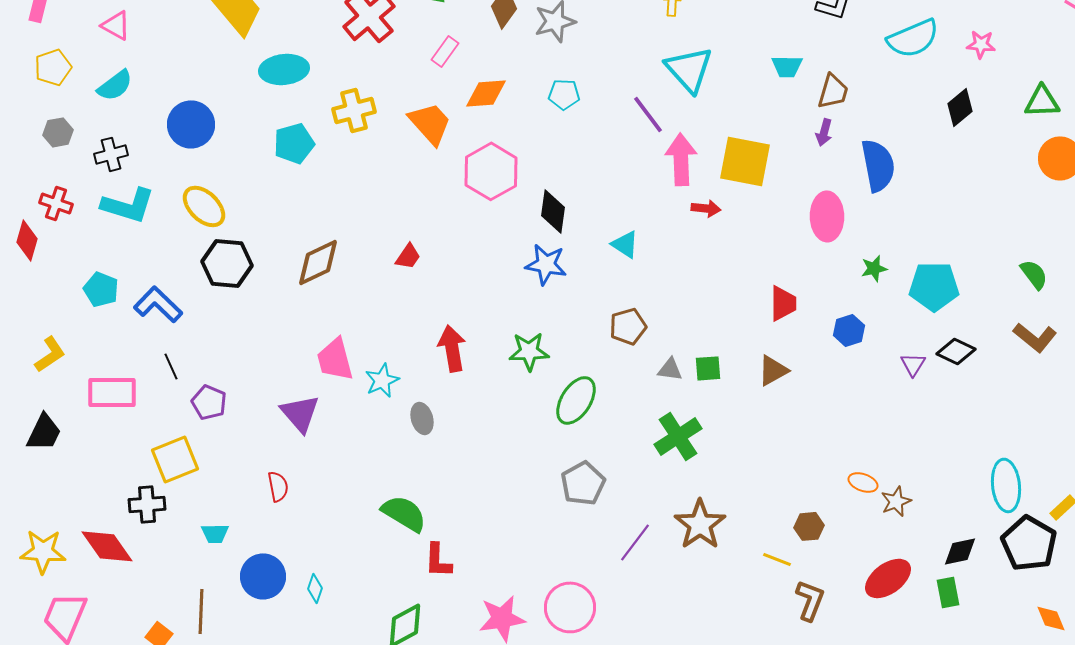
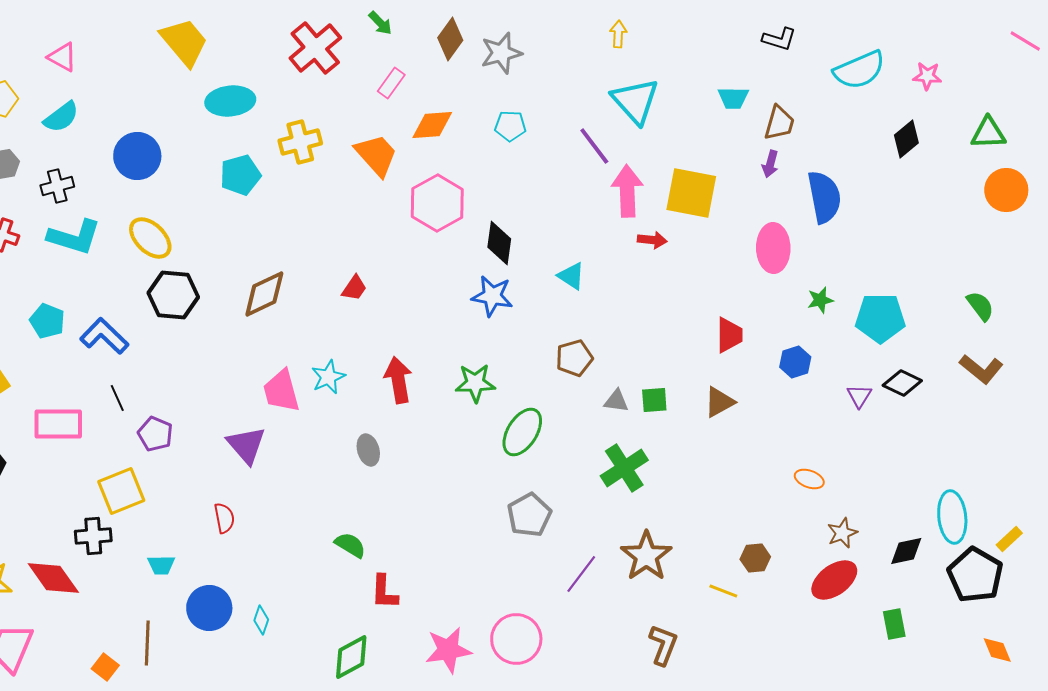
cyan star: (382, 380) -> (328, 377), moved
orange ellipse: (863, 482) -> (809, 479), moved
green semicircle: (404, 513) -> (350, 545), size x0.7
black diamond: (960, 551) -> (906, 551), moved
red ellipse: (888, 578) -> (834, 580), moved
brown L-shape: (810, 600) -> (663, 645), moved

